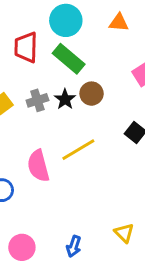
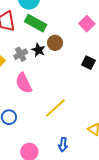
yellow line: (78, 150) -> (55, 108), moved
pink semicircle: (38, 166) -> (24, 83), moved

